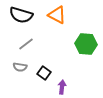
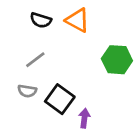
black semicircle: (21, 15) -> (41, 20), moved, size x0.7
black square: (44, 73) -> (60, 99), size x1.5

